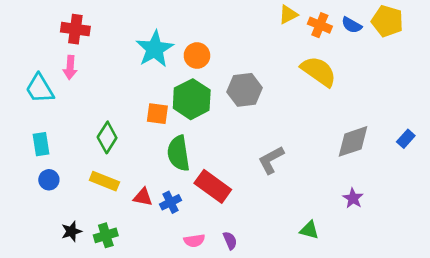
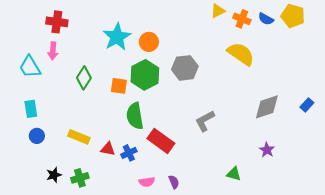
green diamond: (107, 137) -> (84, 78), moved

